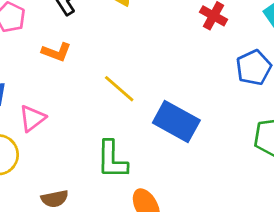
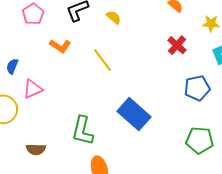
yellow line: (119, 89) -> (102, 60), moved

